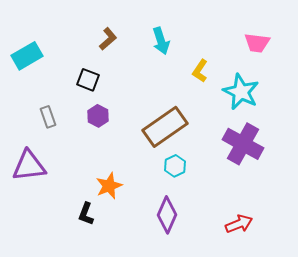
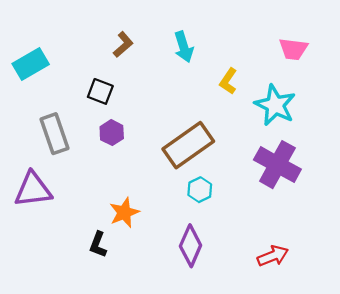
gray rectangle: (48, 117) -> (55, 134), size x1.6

